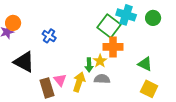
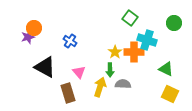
cyan cross: (126, 15) -> (147, 40), moved
green square: (109, 26) -> (130, 18), moved, size x0.7
yellow star: (100, 61) -> (115, 52), moved
pink triangle: (60, 80) -> (79, 72), moved

